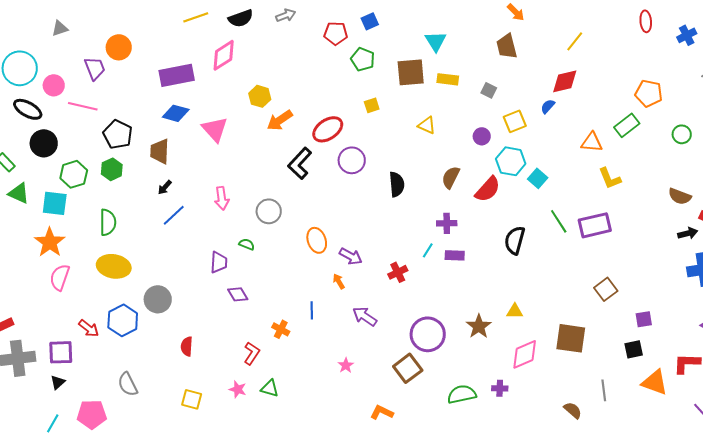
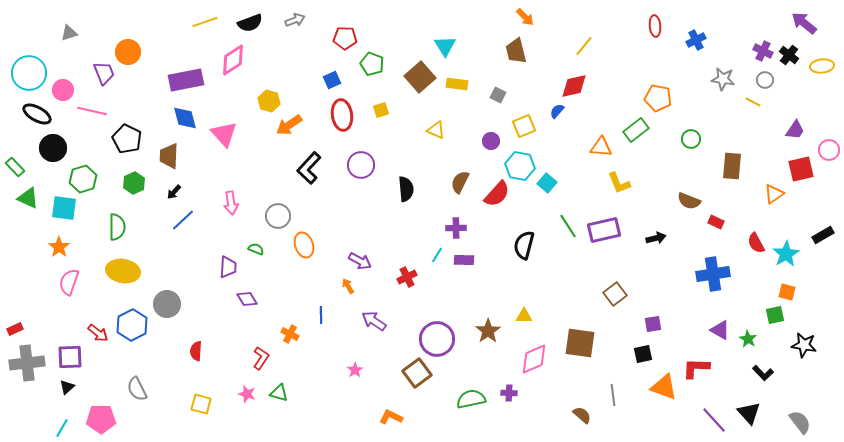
blue square: (370, 21) -> (332, 80), moved
brown square: (411, 72) -> (420, 77), turned -36
blue diamond: (176, 113) -> (185, 118), turned 60
red ellipse: (328, 129) -> (342, 115), moved, turned -64
green hexagon: (112, 169) -> (134, 183), moved
black arrow: (688, 233) -> (656, 238), moved
orange ellipse: (317, 240) -> (304, 245), moved
orange star: (50, 242) -> (59, 247), size x0.7

